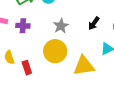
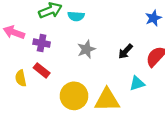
yellow circle: (55, 51) -> (74, 96), moved
red rectangle: (27, 68) -> (42, 70), moved, turned -40

